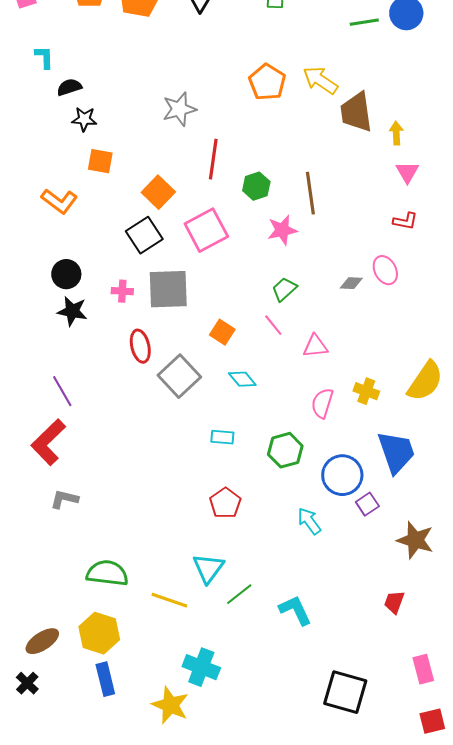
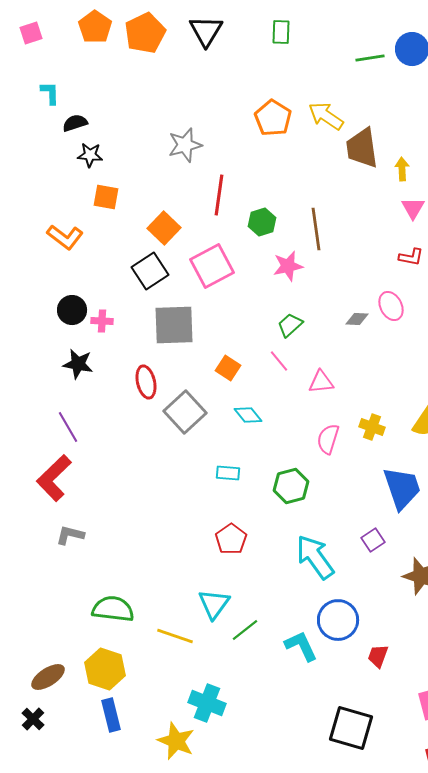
pink cross: (122, 291) -> (102, 321), moved
black star: (72, 311) -> (78, 364), moved
blue circle: (342, 475) -> (338, 620), moved
cyan arrow: (309, 521) -> (315, 557), size x1.6
red trapezoid: (394, 602) -> (378, 656), moved

